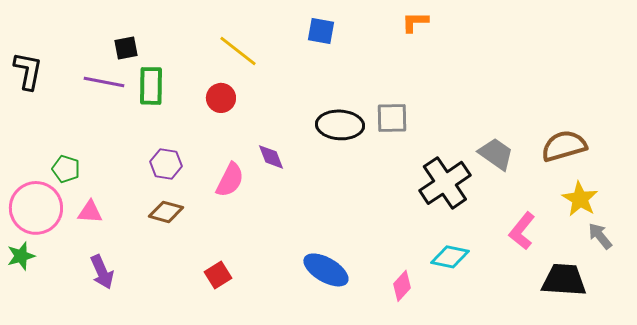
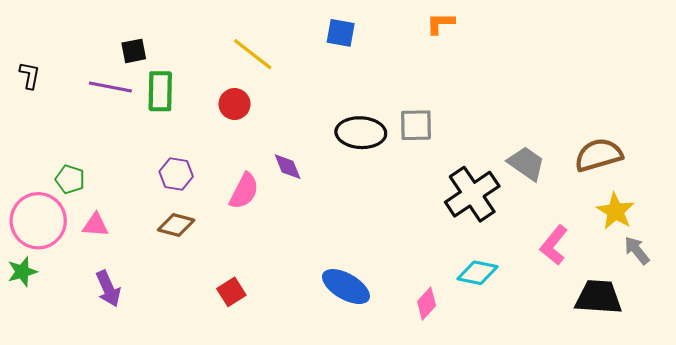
black L-shape: (28, 71) -> (30, 75), size x0.7

